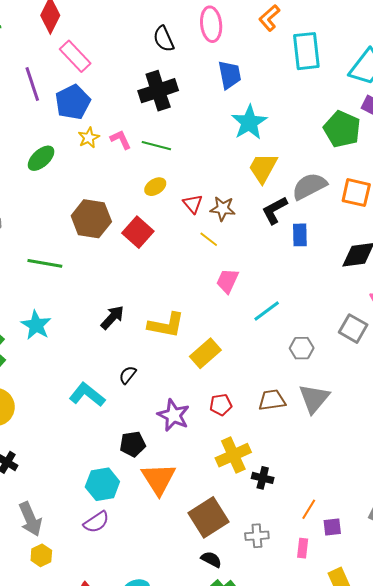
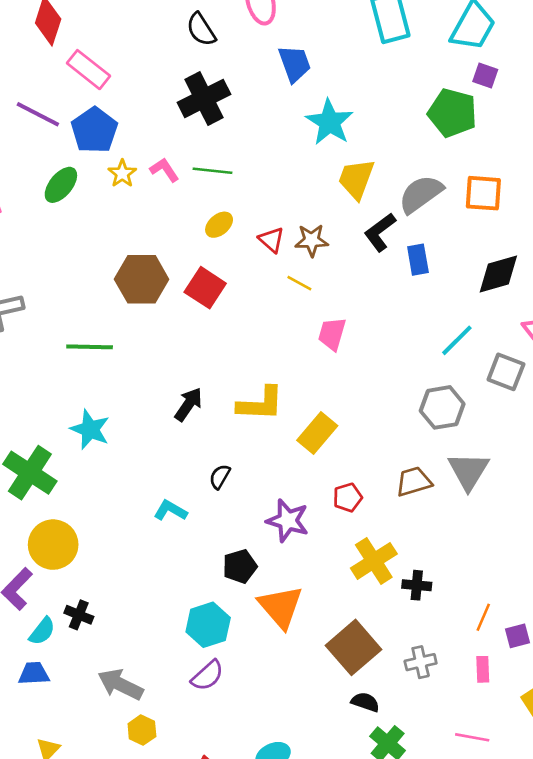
purple line: (32, 84) -> (38, 114), turned -36
green ellipse: (41, 158) -> (61, 185), moved
cyan line: (267, 311) -> (457, 340), moved
gray hexagon: (302, 348) -> (442, 407), size x1.4
cyan L-shape: (87, 395) -> (170, 511), size x0.7
gray arrow: (30, 519) -> (120, 685), turned 148

